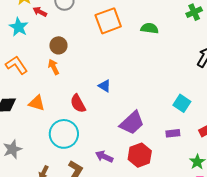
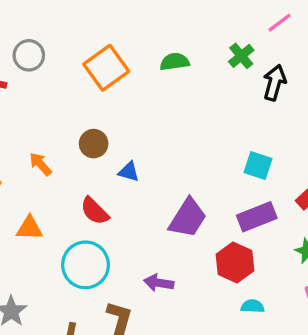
green cross: (194, 12) -> (241, 56), moved
brown circle: (58, 45) -> (94, 144), moved
purple rectangle: (173, 133) -> (257, 217), size x1.6
red hexagon: (140, 155) -> (235, 263), moved

